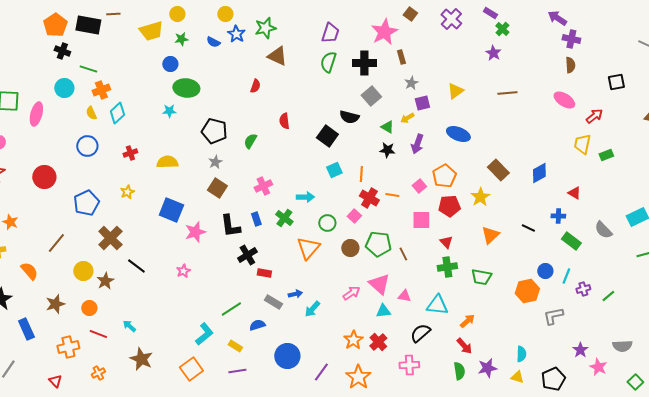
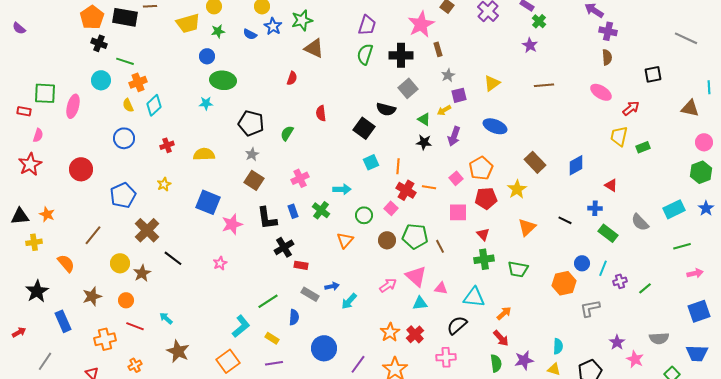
orange triangle: (308, 248) -> (345, 240), size x0.7
blue semicircle: (257, 325) -> (294, 317), turned 112

